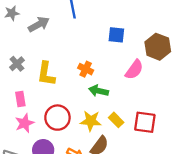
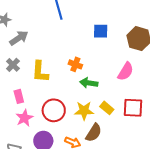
gray arrow: (39, 24) -> (19, 38), moved
pink semicircle: (134, 70) -> (126, 71), moved

